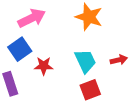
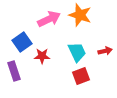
pink arrow: (32, 18) -> (49, 19), moved

